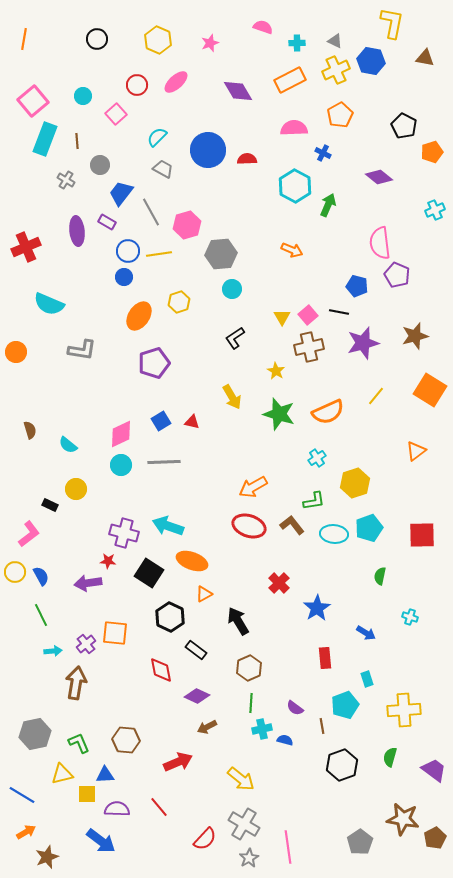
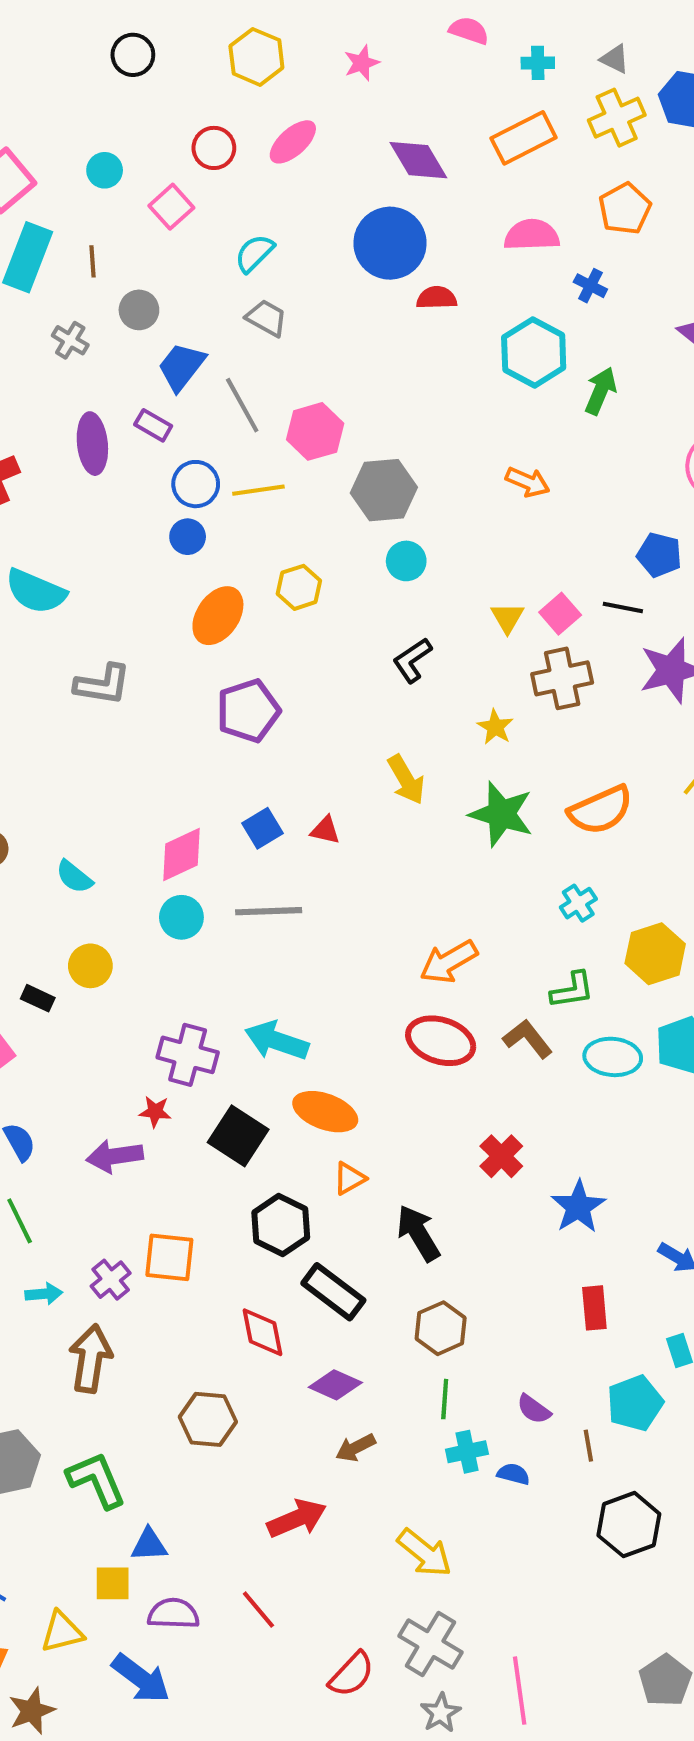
blue circle: (208, 150) -> (390, 243), moved
black rectangle: (196, 650) -> (333, 1292), size x1.4
brown hexagon: (126, 740) -> (208, 1419), moved
green L-shape: (79, 743) -> (96, 1480), size x1.4
yellow triangle: (62, 774) -> (62, 1632), moved

